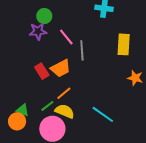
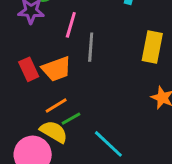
pink line: (66, 37) -> (71, 25), turned 48
green line: (47, 106) -> (71, 119), moved

